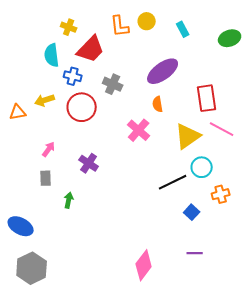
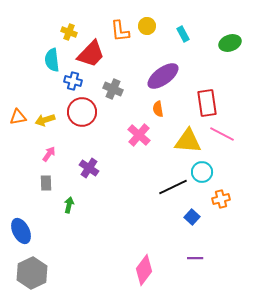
yellow arrow: (45, 100) -> (45, 120), moved
yellow triangle: (188, 136) -> (188, 141), turned 40
blue ellipse: (21, 226) -> (21, 231), turned 35

